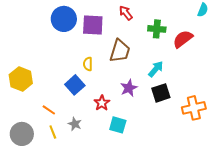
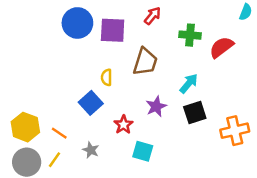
red arrow: (126, 13) -> (152, 16), turned 77
yellow hexagon: (21, 79) -> (25, 127), moved
yellow line: (53, 132) -> (54, 160), moved, turned 56

